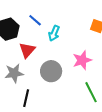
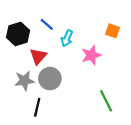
pink star: (82, 60) -> (91, 55), moved
gray circle: (51, 71) -> (50, 79), moved

